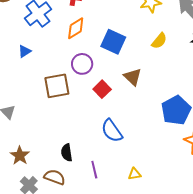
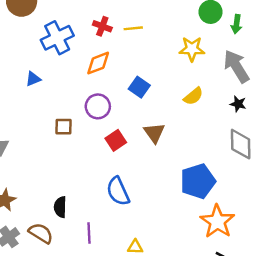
blue square: (113, 42) -> (139, 87), size x0.7
brown square: (57, 86) -> (64, 127), size x0.6

